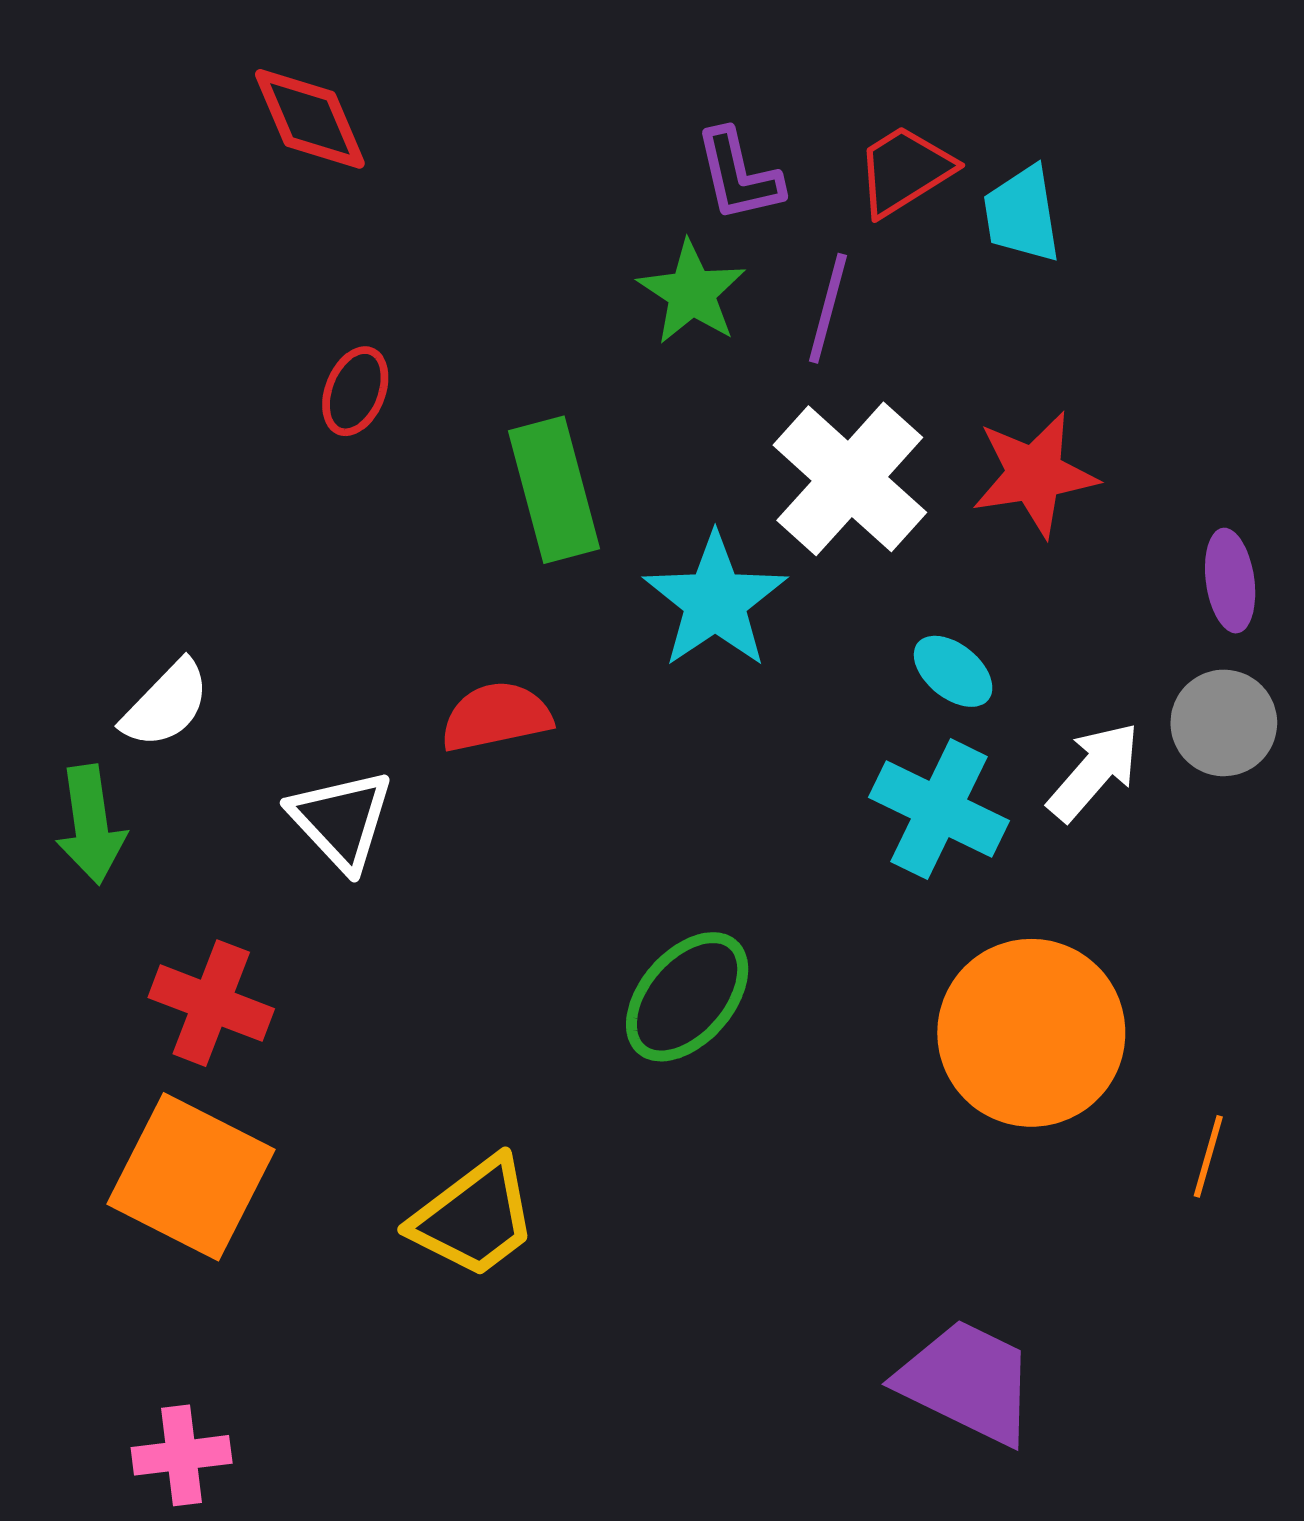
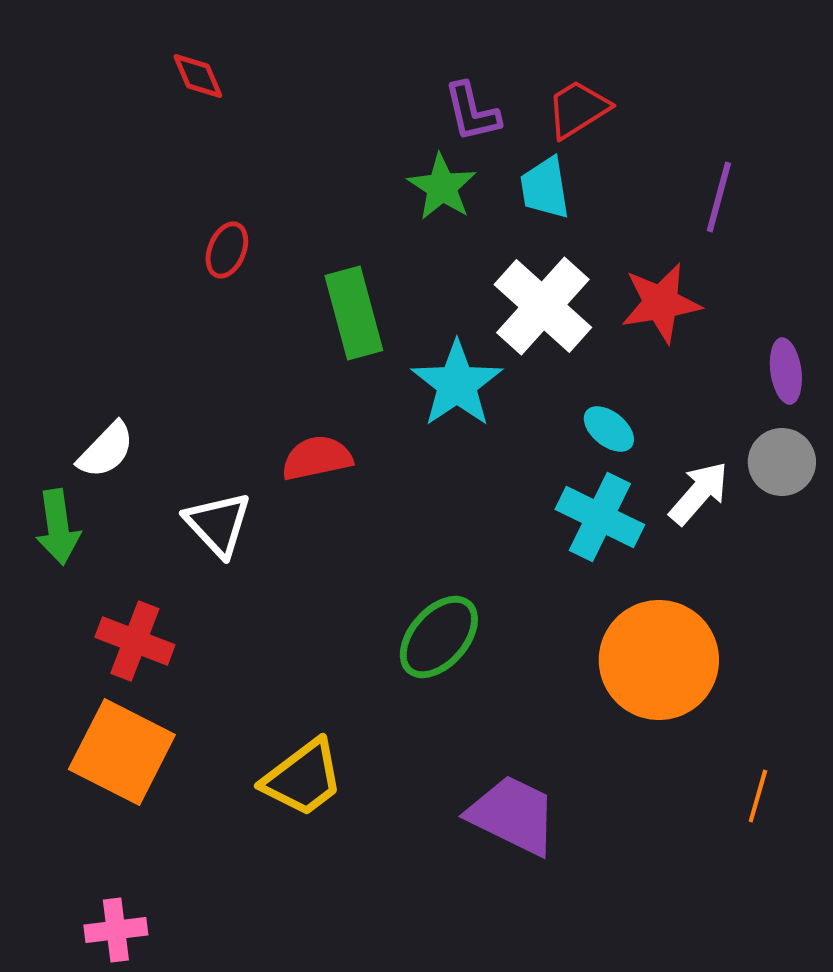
red diamond: (310, 119) -> (198, 76), size x0.7
cyan trapezoid: (1022, 214) -> (545, 188), moved
purple line: (828, 308) -> (719, 197), moved
orange line: (1208, 1156) -> (758, 796), moved
purple trapezoid: (967, 1382) -> (513, 815), moved

